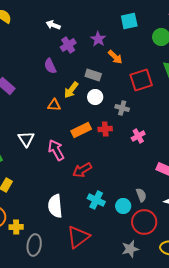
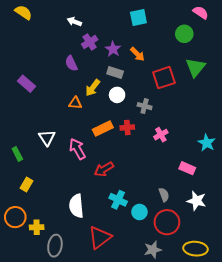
cyan square: (129, 21) -> (138, 18), moved
purple star: (98, 39) -> (113, 49), moved
cyan circle: (123, 206) -> (139, 212), moved

